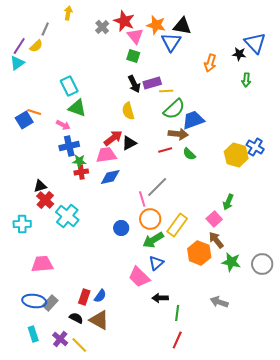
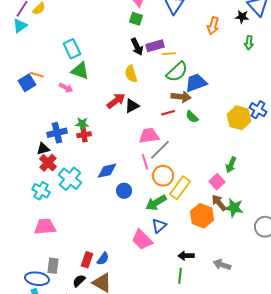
blue cross: (69, 146) -> (57, 133), moved
pink trapezoid: (106, 155) -> (149, 136), moved
blue diamond: (110, 177) -> (107, 171), moved
orange circle: (150, 219) -> (163, 176), moved
cyan cross: (22, 224) -> (41, 191), moved, turned 30
green star: (231, 262) -> (234, 208), moved
black arrow: (160, 298) -> (186, 256), moved
blue ellipse: (34, 301) -> (37, 279), moved
gray rectangle: (50, 303) -> (53, 266), turned -35
black semicircle: (76, 318) -> (79, 281), turned -72

